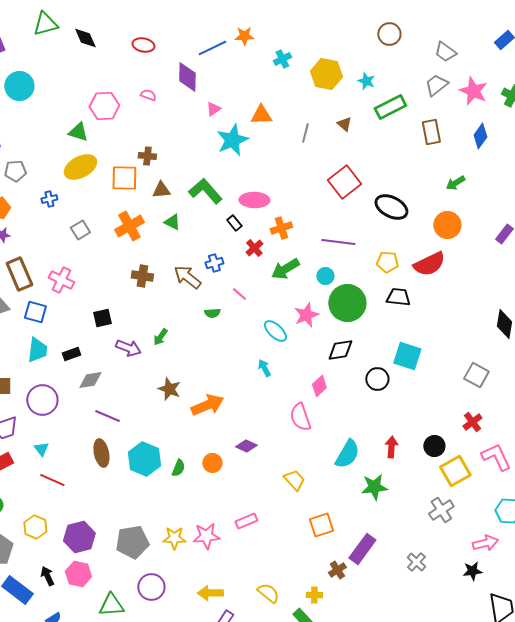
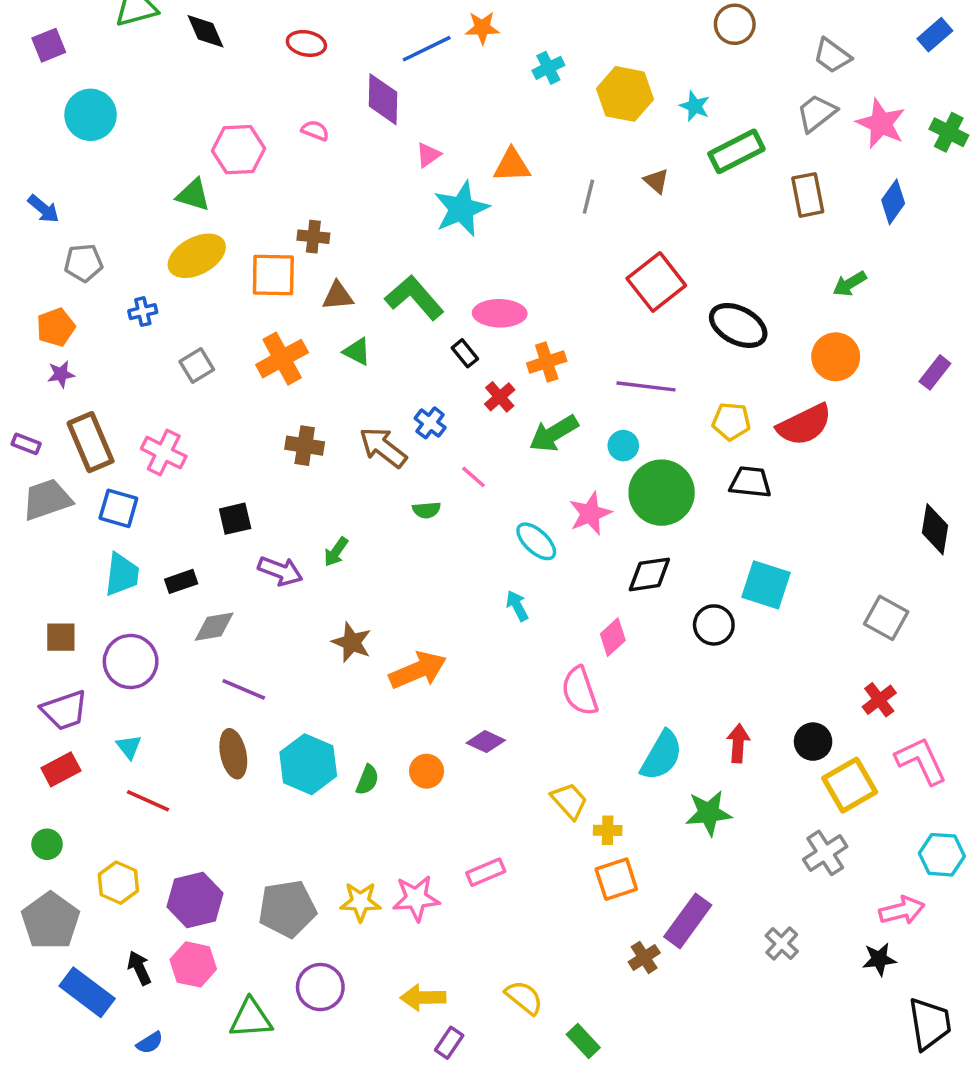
blue cross: (214, 263) -> (430, 423), turned -36
yellow cross: (314, 595) -> (608, 830), moved

